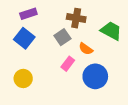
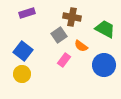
blue square: (24, 38) -> (23, 51), moved
blue circle: (95, 76) -> (104, 65), moved

